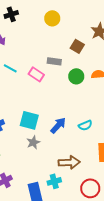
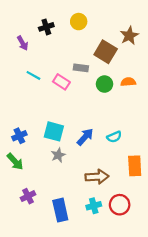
black cross: (11, 14) -> (46, 27), moved
brown square: (77, 46) -> (106, 52), size x1.5
cyan cross: (54, 181) -> (94, 206), moved

